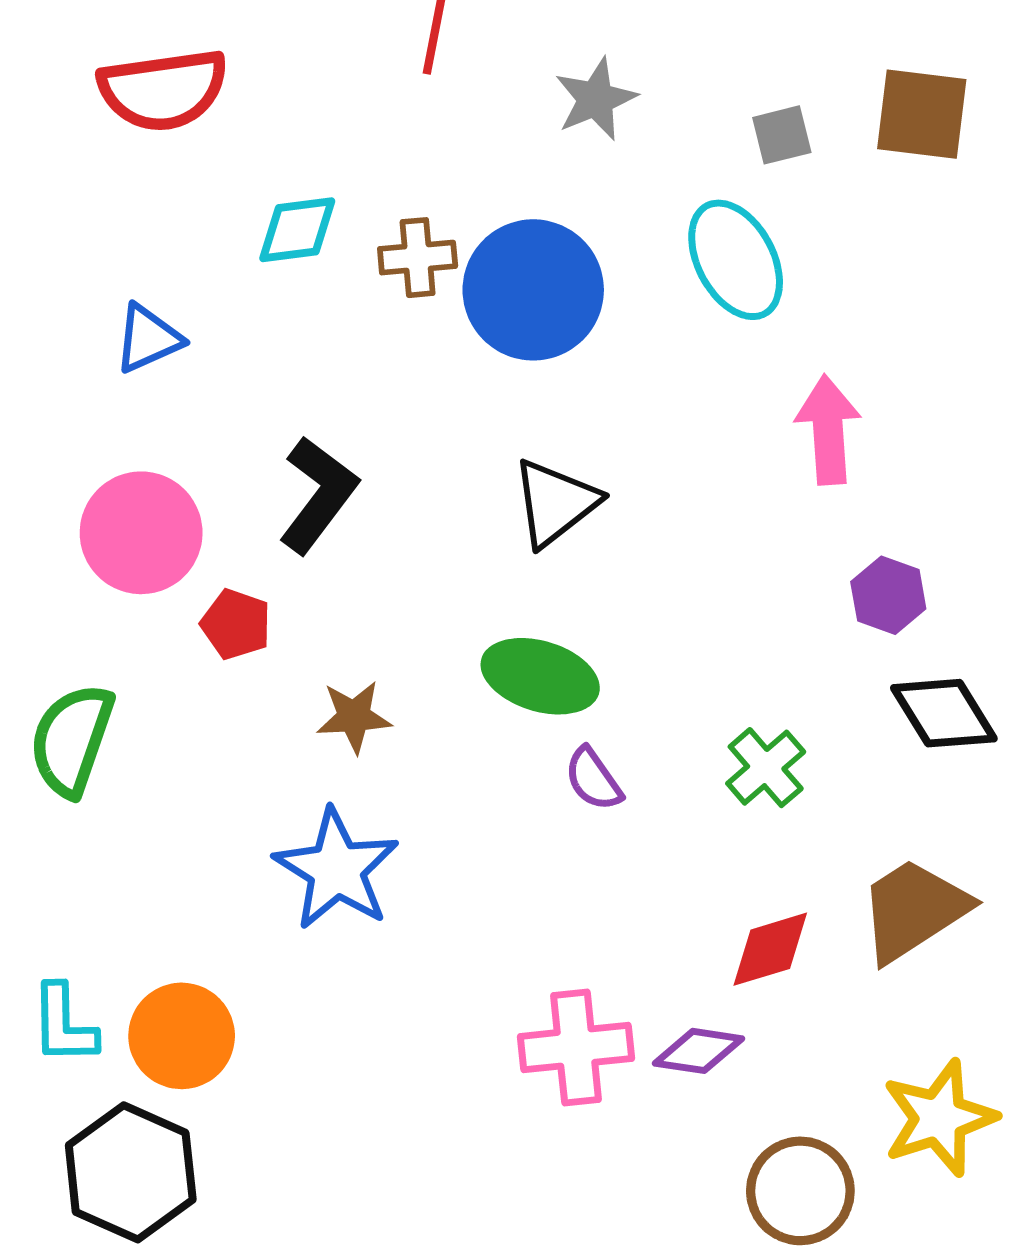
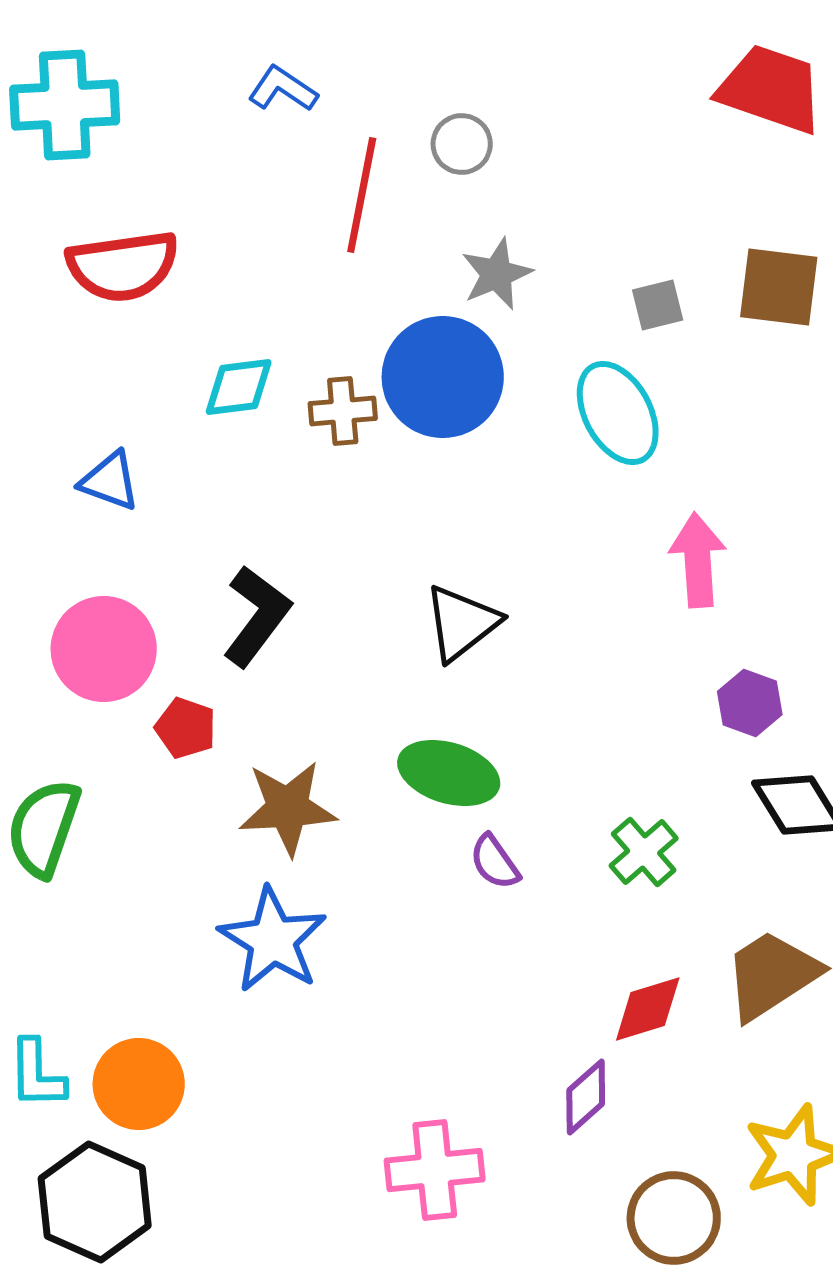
blue circle: (533, 290) -> (443, 377), moved
blue triangle: (148, 338) -> (110, 481), turned 44
brown star: (354, 717) -> (288, 808), size x1.5
pink cross: (576, 1047) -> (435, 1170), moved
purple diamond: (699, 1051) -> (586, 1097), turned -50

